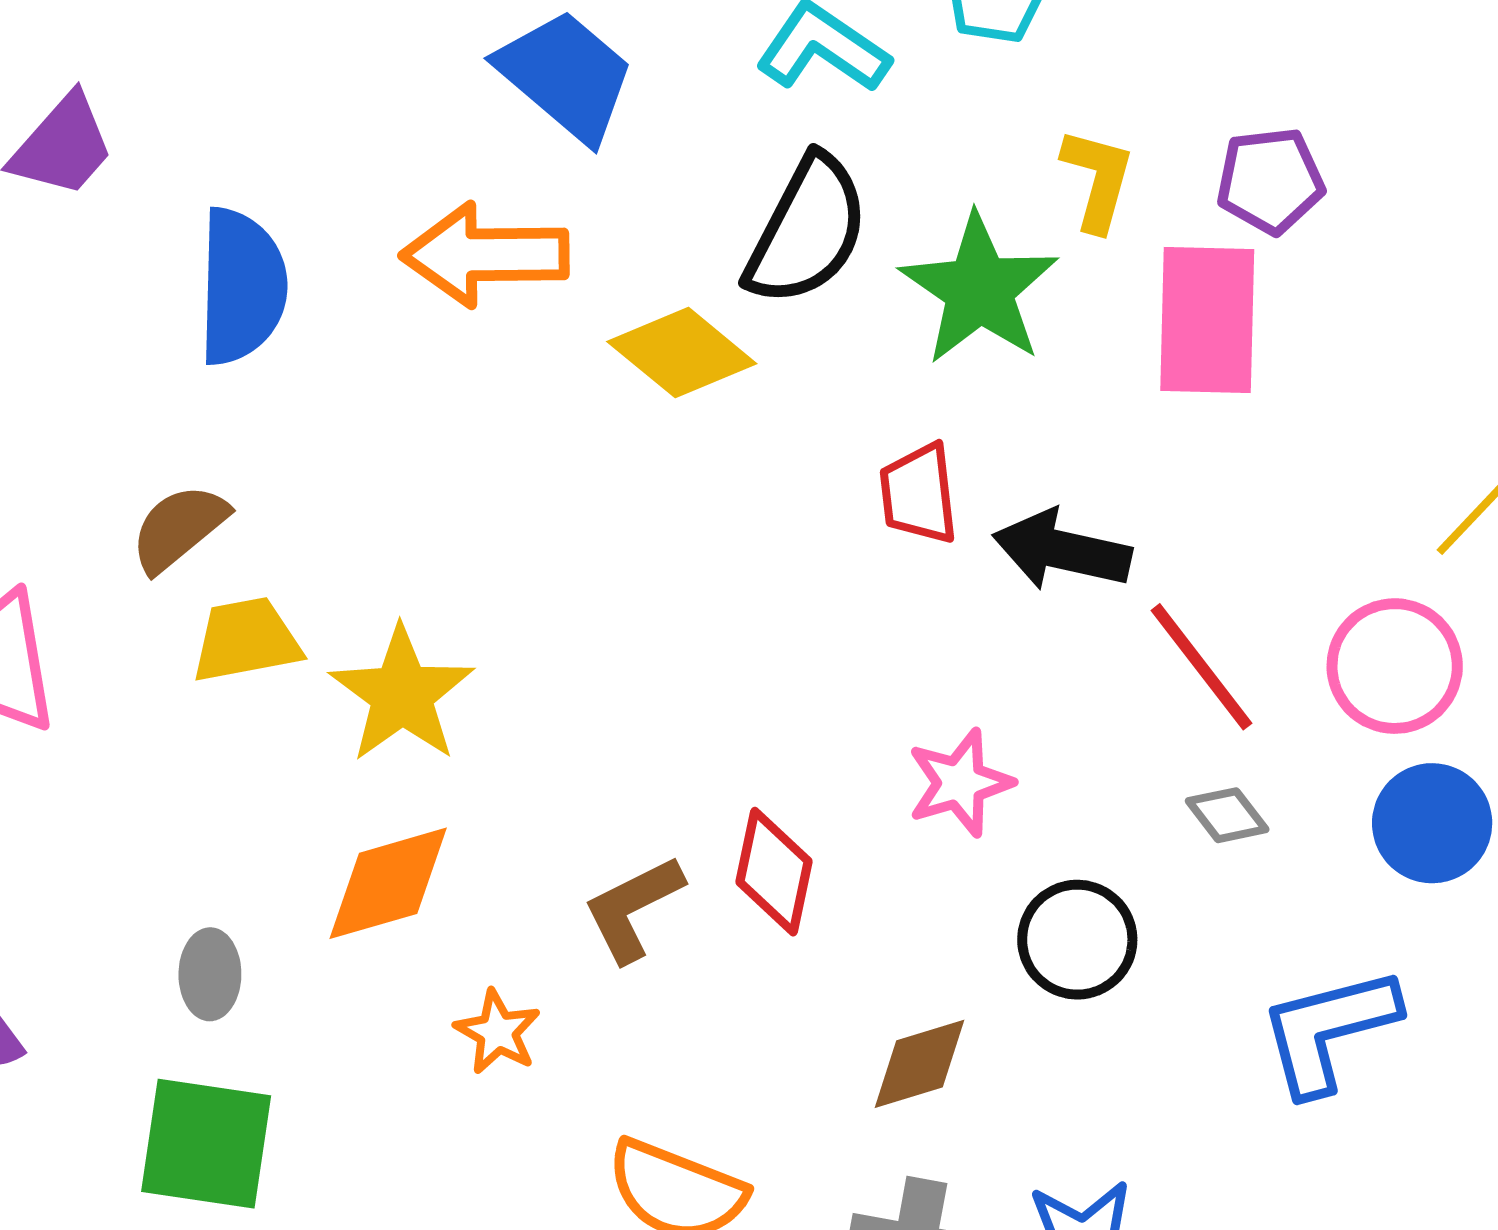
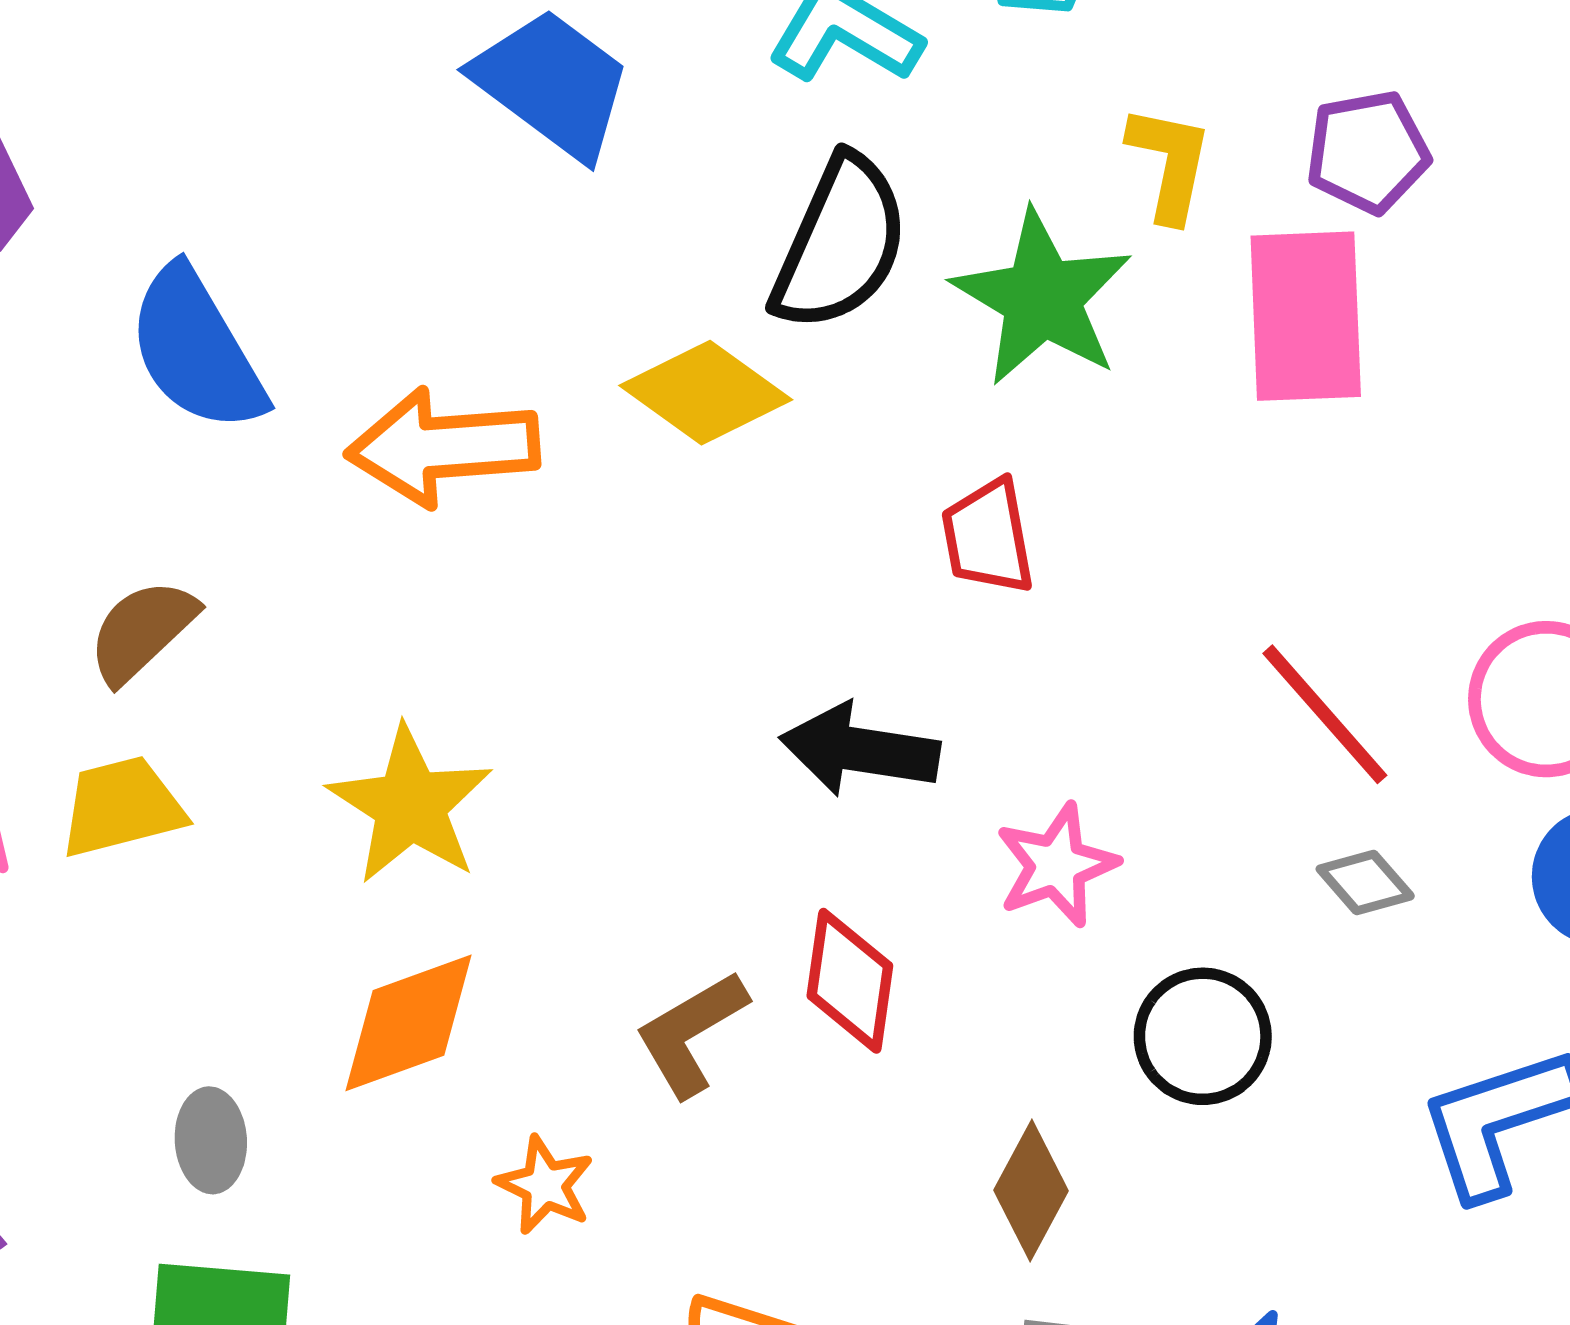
orange arrow: (485, 255) -> (443, 447), moved
blue semicircle: (242, 287) -> (196, 350), turned 152
black arrow: (1062, 550) -> (860, 750), moved
yellow trapezoid: (246, 640) -> (122, 807), moved
brown diamond: (919, 1064) -> (1031, 1190), turned -41

